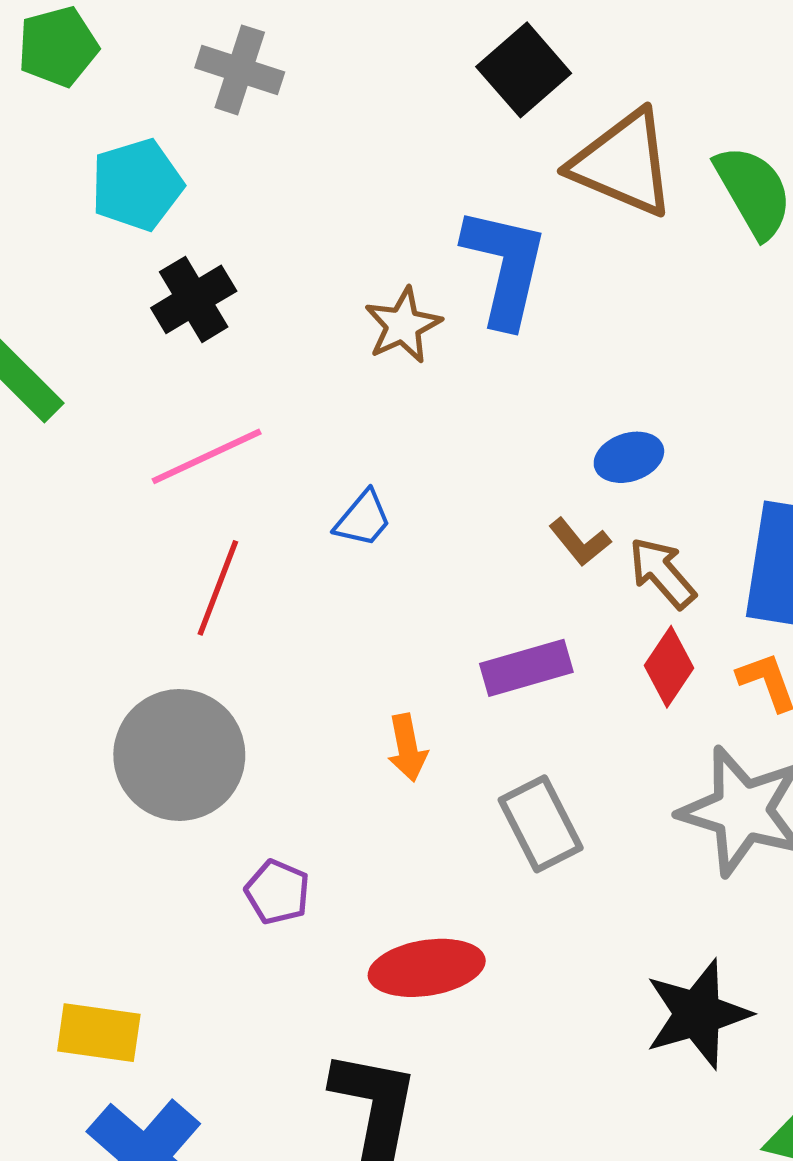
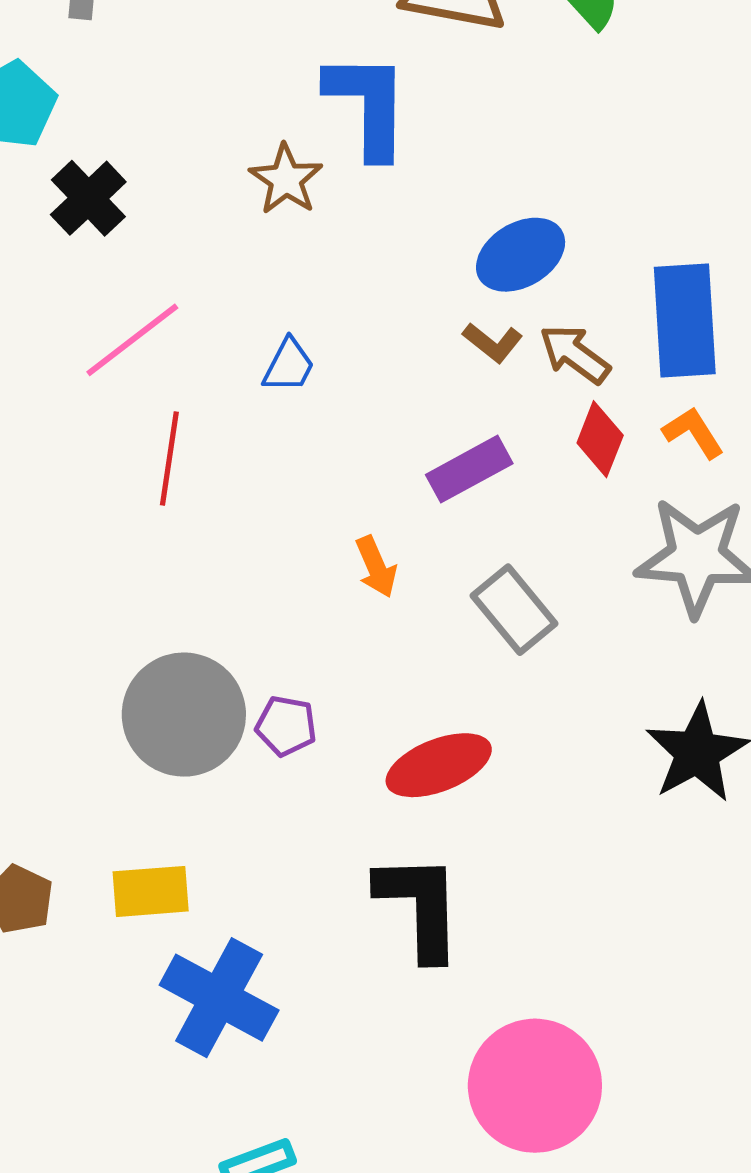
blue ellipse: (629, 457) -> (521, 255), size x1.4
gray circle: (179, 755) -> (184, 715), moved

